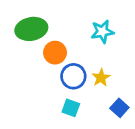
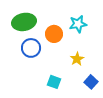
orange circle: (55, 53) -> (54, 34), moved
blue circle: (73, 76) -> (31, 48), moved

